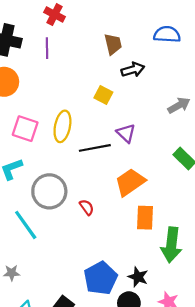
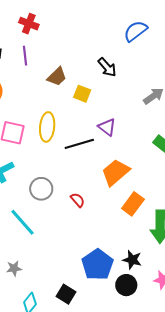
blue semicircle: (167, 34) -> (135, 31), turned -35
brown trapezoid: (113, 44) -> (57, 77), moved, turned 65
black arrow: (133, 70) -> (107, 67), turned 70
gray circle: (49, 191) -> (41, 189), size x0.7
orange rectangle: (145, 218) -> (133, 204), turned 40

